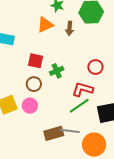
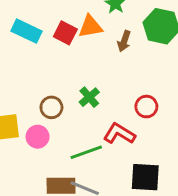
red square: (36, 61) -> (65, 33), moved
green cross: (57, 71) -> (89, 97), turned -32
green line: (79, 106) -> (86, 152), moved

